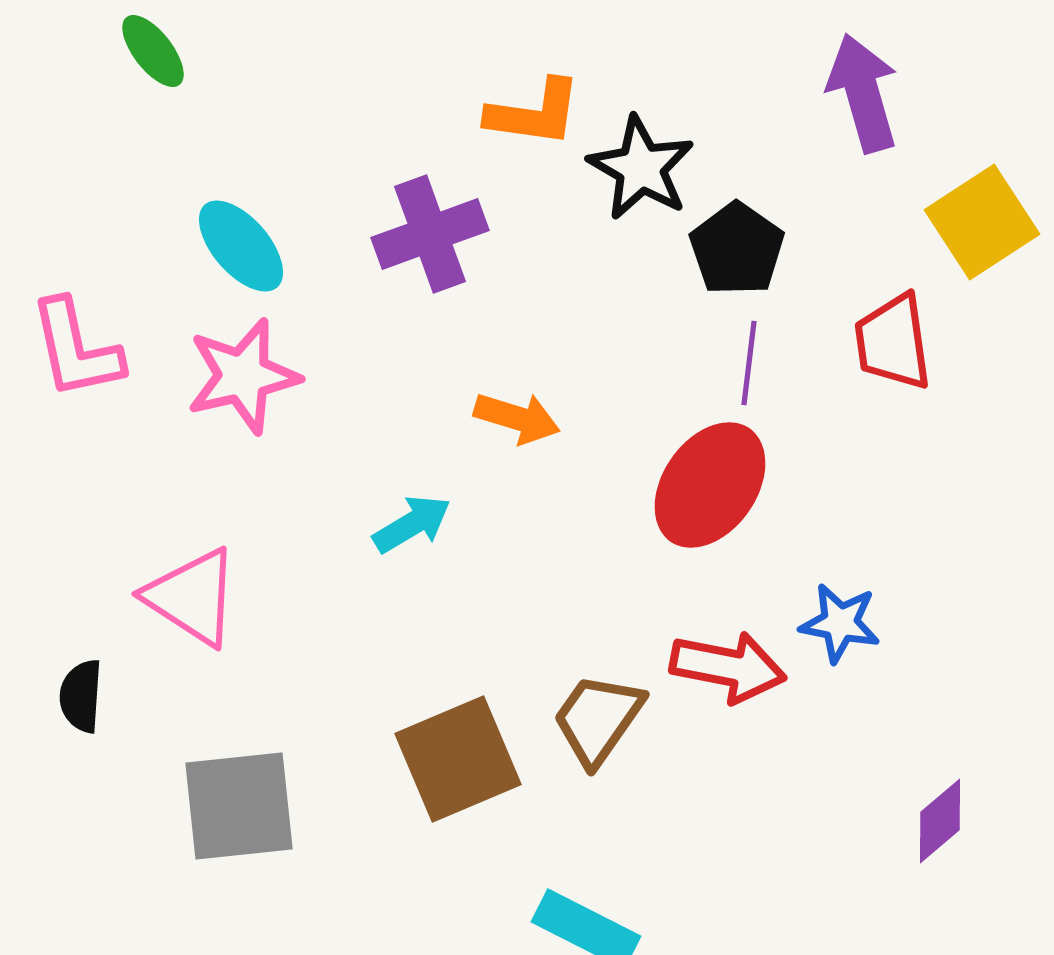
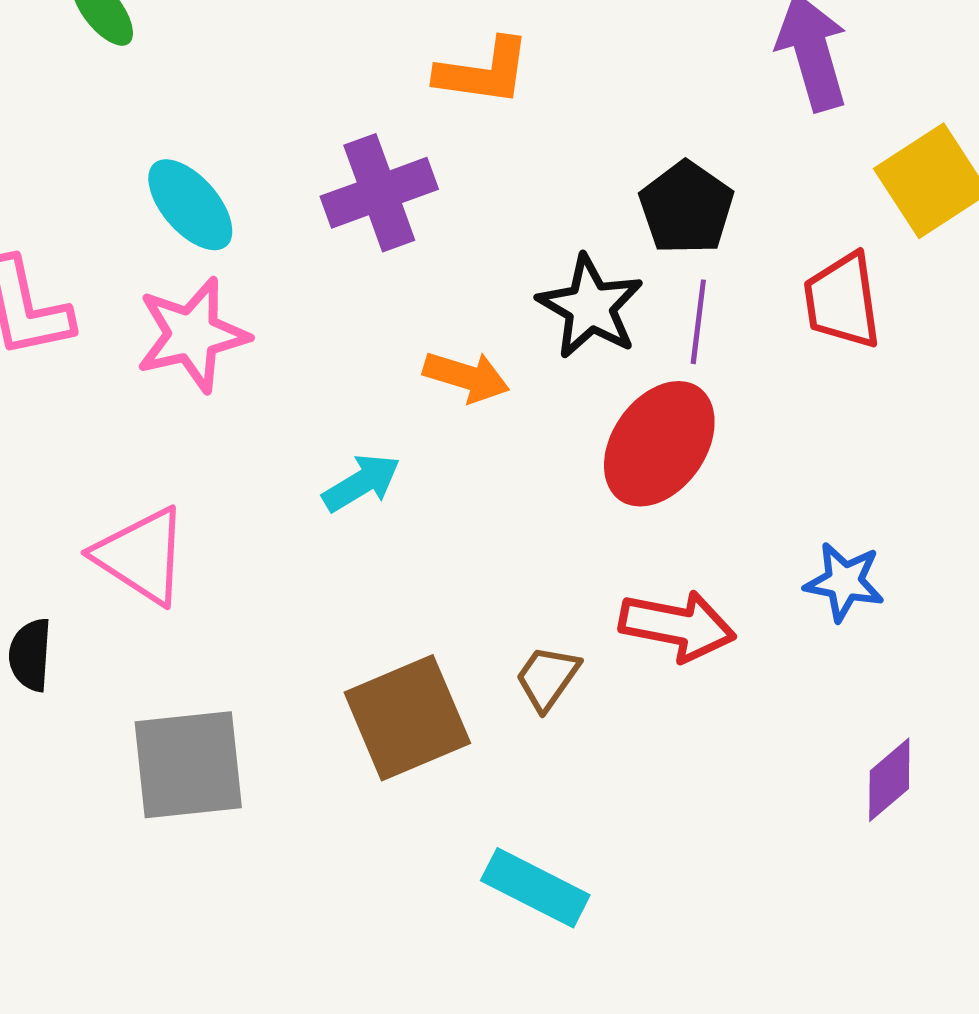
black star: (641, 168) -> (590, 307), moved
blue star: (840, 623) -> (844, 582), moved
brown trapezoid: (598, 719) -> (547, 678), size x0.7

